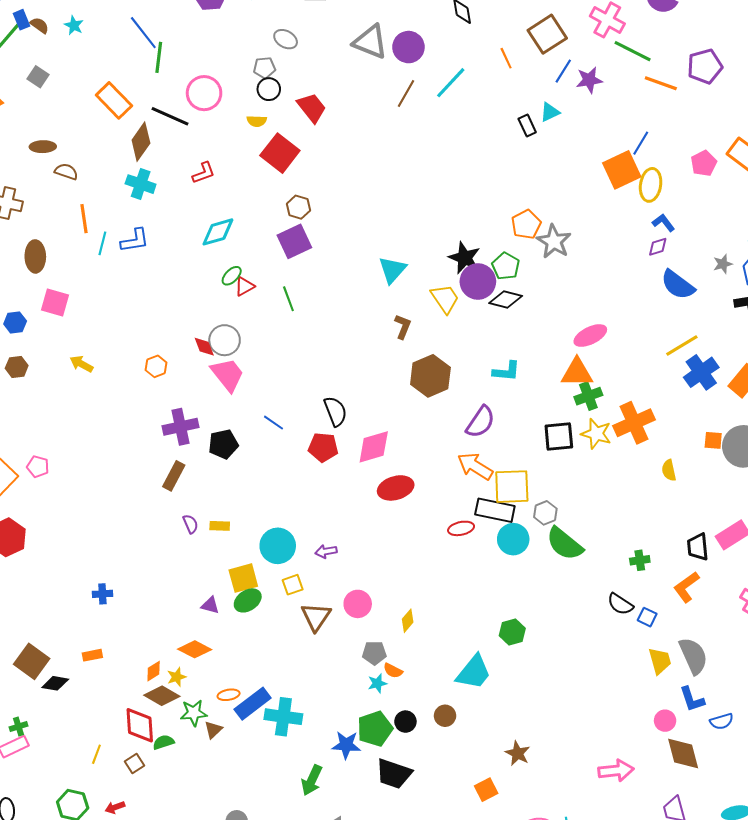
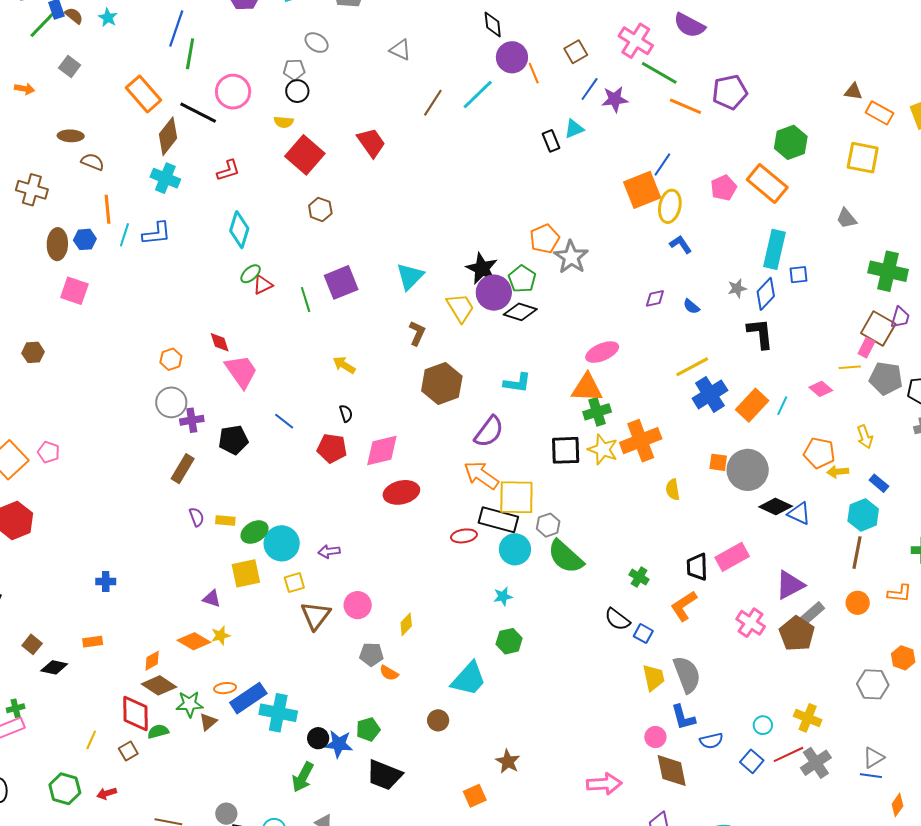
blue line: (143, 33) -> (176, 28), turned 54
brown square: (547, 34) -> (576, 52), size x0.6
gray triangle: (370, 42) -> (400, 50), size x0.6
purple circle: (408, 47) -> (512, 57), moved
red trapezoid: (312, 108) -> (371, 143), moved
cyan diamond: (218, 232) -> (239, 230), turned -60
purple square: (294, 241) -> (341, 282), moved
purple diamond: (658, 247) -> (655, 298), moved
blue semicircle: (678, 285) -> (691, 306), size x0.5
blue hexagon: (15, 322) -> (85, 239), moved
gray circle: (225, 340) -> (171, 402), moved
yellow arrow: (81, 364) -> (344, 365), moved
black semicircle: (335, 411) -> (346, 413), size x0.6
purple cross: (180, 427) -> (192, 420), size x0.7
green cross: (640, 560) -> (639, 577), turned 36
green ellipse: (248, 600) -> (254, 532), moved
brown square: (32, 661) -> (32, 644), size x0.6
yellow star: (177, 677) -> (221, 635), moved
cyan star: (377, 683) -> (503, 596), moved
black circle: (405, 722) -> (318, 738), moved
green pentagon: (375, 729) -> (368, 729), size x0.7

